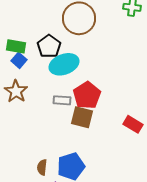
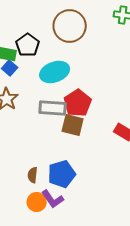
black pentagon: (49, 46) -> (28, 45), moved
gray rectangle: (62, 100) -> (53, 108), size x1.5

